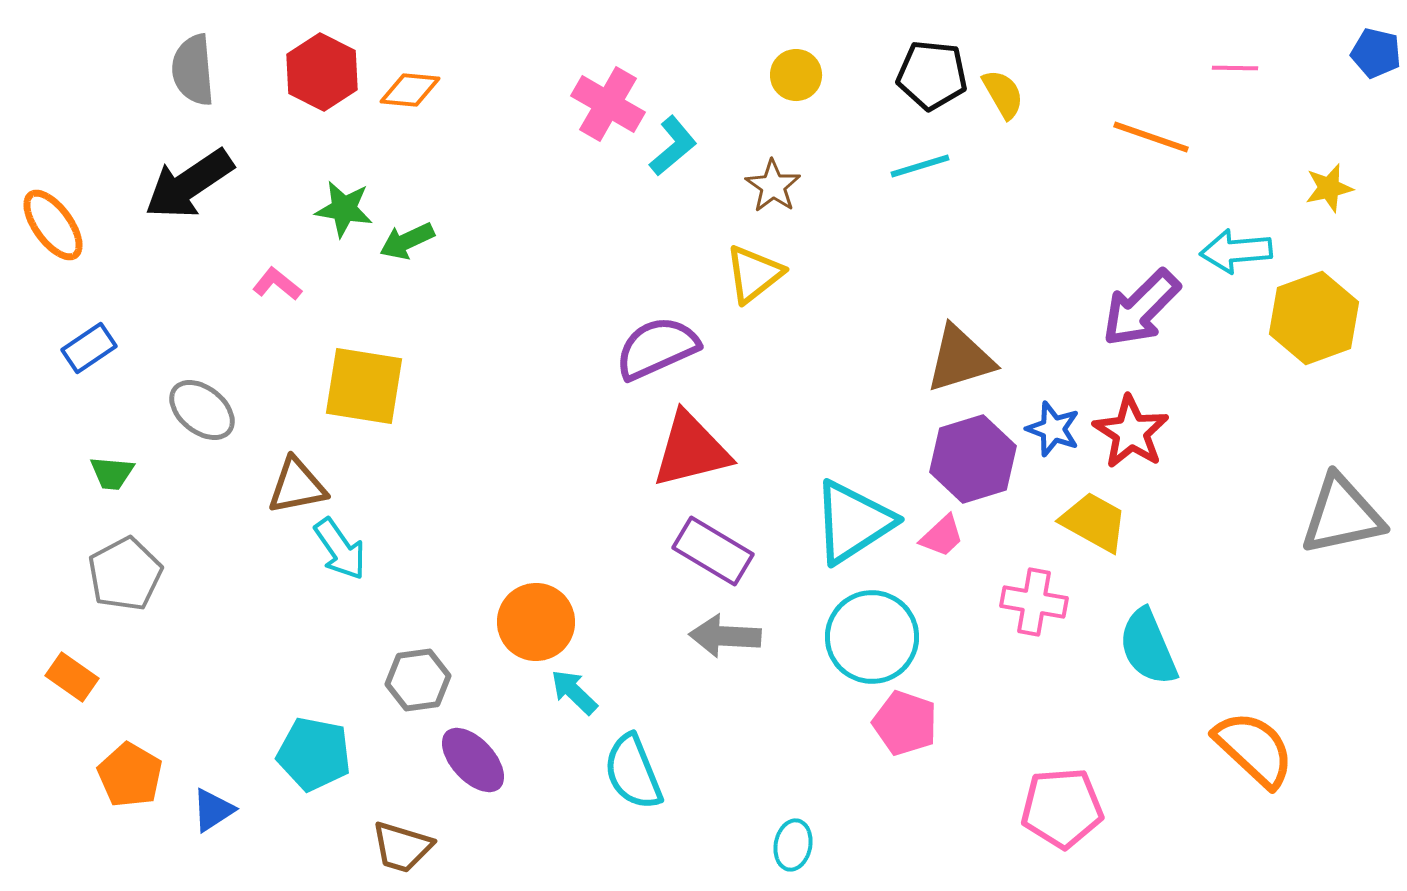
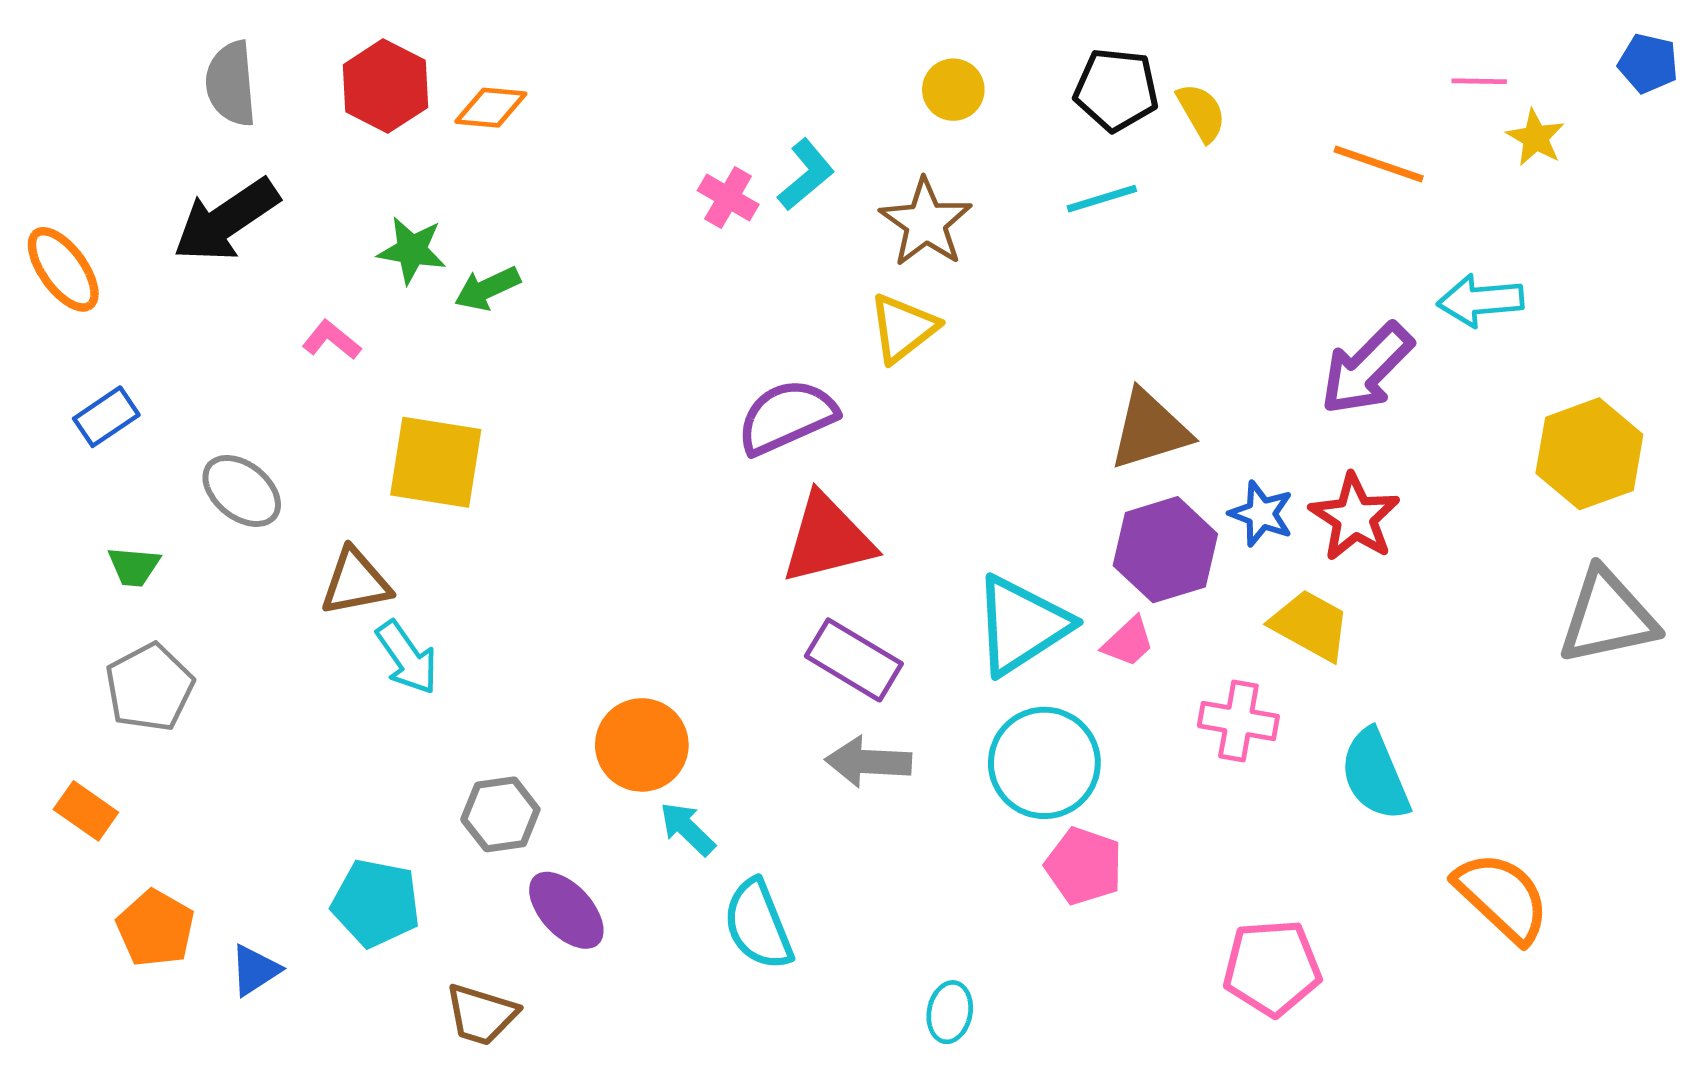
pink cross: (608, 104) -> (728, 197), moved, size x0.7
brown star: (773, 186) -> (926, 223), size x1.4
yellow star: (1329, 188) -> (1536, 138), moved, turned -30
yellow hexagon: (1314, 318) -> (1589, 454), moved

